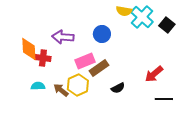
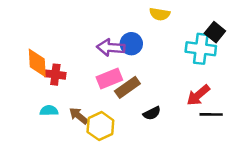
cyan cross: (142, 17) -> (201, 49), moved, turned -35
purple arrow: (63, 37) -> (111, 48), moved
yellow hexagon: (78, 85) -> (100, 126), moved
black line: (164, 99) -> (211, 114), moved

